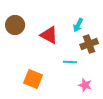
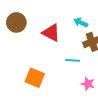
cyan arrow: (78, 25) -> (81, 22), turned 88

